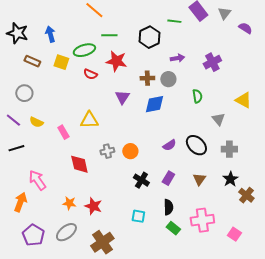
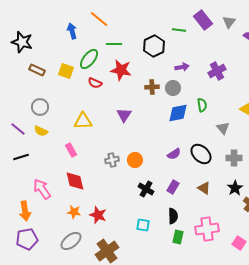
blue arrow: (50, 34) -> (72, 31), moved
green ellipse: (84, 50) -> (89, 59), turned -35
gray circle: (24, 93) -> (40, 107), moved
purple triangle: (122, 97) -> (124, 115), moved
blue diamond: (154, 104) -> (178, 113), moved
yellow triangle: (89, 120) -> (83, 121), moved
pink rectangle: (63, 132) -> (71, 150), moved
red diamond: (79, 164) -> (75, 181), moved
brown triangle: (199, 179) -> (204, 188), turned -32
orange arrow: (20, 202) -> (25, 211), turned 150
green rectangle: (173, 228) -> (178, 237), turned 64
purple pentagon: (33, 235) -> (27, 239), moved, turned 30

